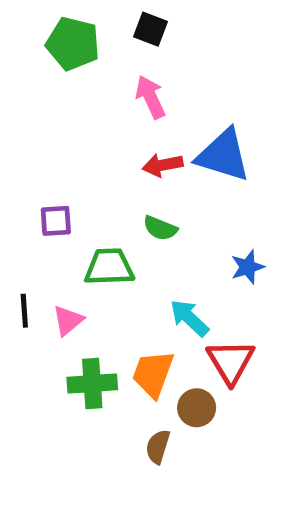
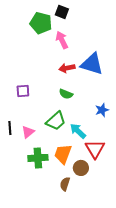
green pentagon: (73, 44) -> (41, 23), moved
green trapezoid: (109, 267) -> (56, 121), moved, turned 140

